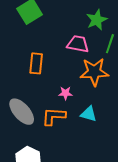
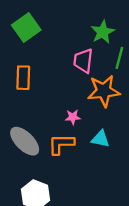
pink trapezoid: (78, 44) -> (83, 61), turned -90
orange rectangle: (36, 63) -> (23, 78), moved

